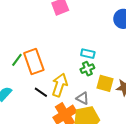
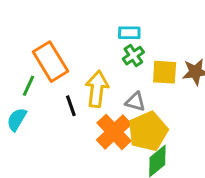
green line: (17, 60) -> (28, 86), moved
black line: (41, 92) -> (71, 106), turned 48

